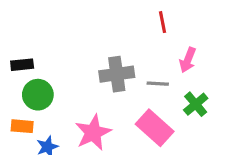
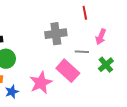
gray cross: (117, 74) -> (56, 34), moved
pink rectangle: (155, 128) -> (68, 71), moved

